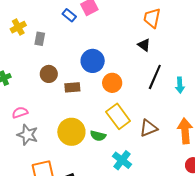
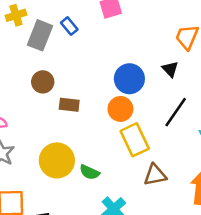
blue rectangle: (69, 15) -> (69, 26), moved
gray rectangle: (40, 39) -> (40, 35), size x1.6
blue circle: (93, 61) -> (129, 79), moved
yellow rectangle: (118, 116) -> (135, 140), moved

